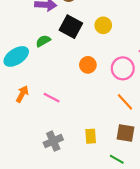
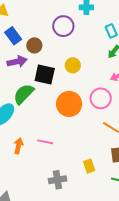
green semicircle: (43, 41) -> (24, 94), size x1.6
orange circle: (88, 65) -> (69, 104), size x1.6
gray cross: (53, 141) -> (57, 180), turned 30

